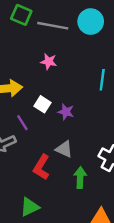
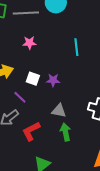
red L-shape: (41, 167) -> (31, 131), moved, turned 45
green arrow: (80, 178) -> (65, 132), moved

